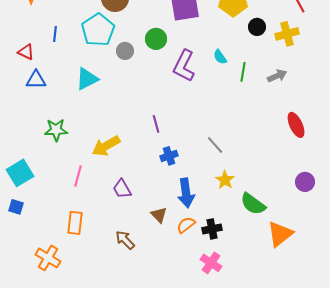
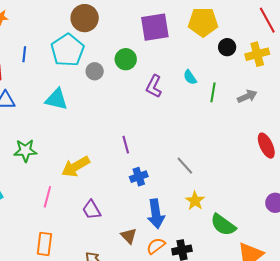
purple L-shape: (184, 66) -> (154, 86), size x0.7
cyan triangle: (87, 79) -> (56, 99), turned 40

